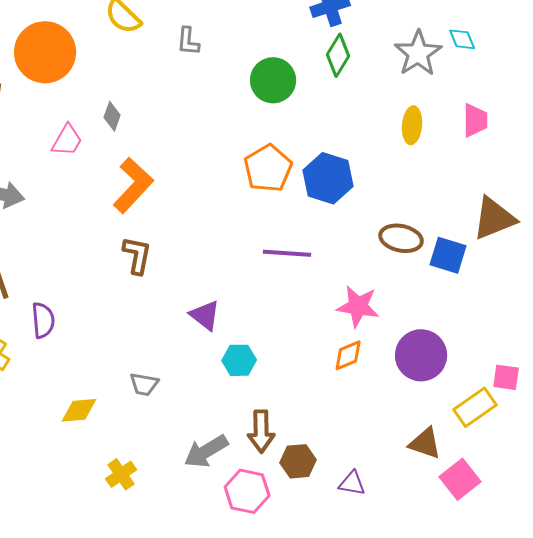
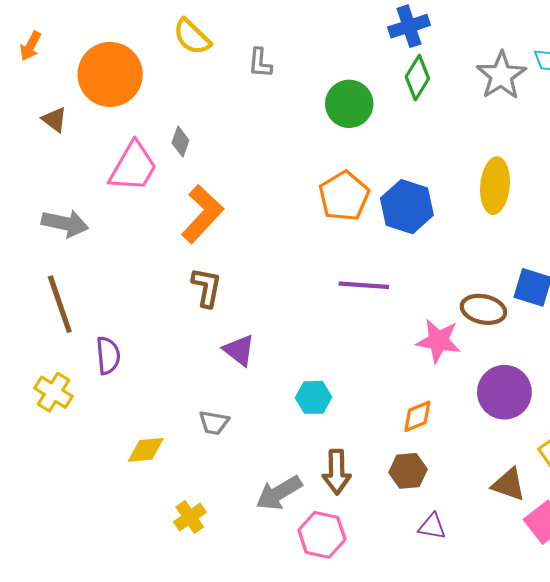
yellow ellipse: (412, 125) -> (495, 186), moved, size x1.4
pink trapezoid: (67, 140) -> (133, 167), size x1.5
brown ellipse: (401, 238) -> (483, 309), moved
purple triangle: (205, 315) -> (239, 350), moved
orange diamond: (348, 355) -> (417, 416), moved
brown hexagon: (298, 461) -> (408, 471), moved

